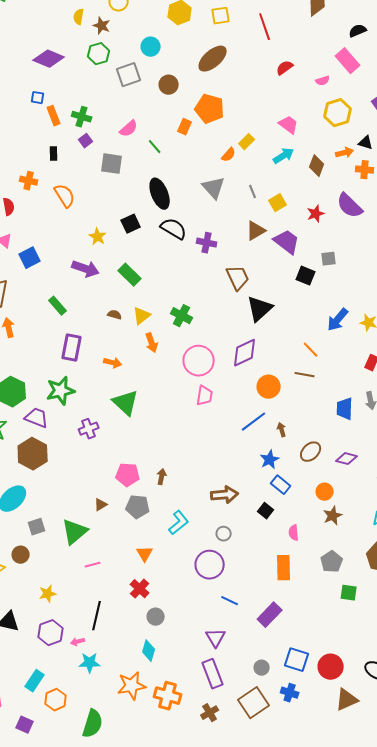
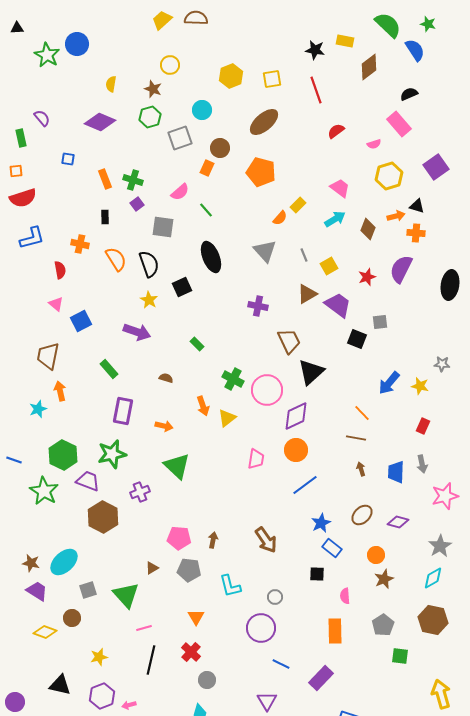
yellow semicircle: (79, 17) -> (111, 84), moved
blue square: (38, 98) -> (68, 159), moved
orange rectangle: (185, 127) -> (207, 168), moved
purple semicircle: (350, 206) -> (401, 269), turned 72
black semicircle: (174, 229) -> (149, 264), moved, turned 40
green rectangle: (130, 275) -> (197, 344), moved, size x0.6
yellow triangle: (142, 316) -> (227, 418), moved
pink circle: (199, 361) -> (267, 390), moved
orange circle: (269, 387) -> (296, 450), moved
brown arrow: (282, 430) -> (361, 469), moved
brown hexagon: (33, 454) -> (103, 517), moved
brown arrow: (225, 495) -> (266, 540), moved, turned 60
black square: (266, 511) -> (317, 574), turned -35
cyan L-shape: (179, 523) -> (230, 586), turned 115
green triangle: (75, 532) -> (126, 595), turned -32
black line: (97, 616) -> (151, 660), moved

